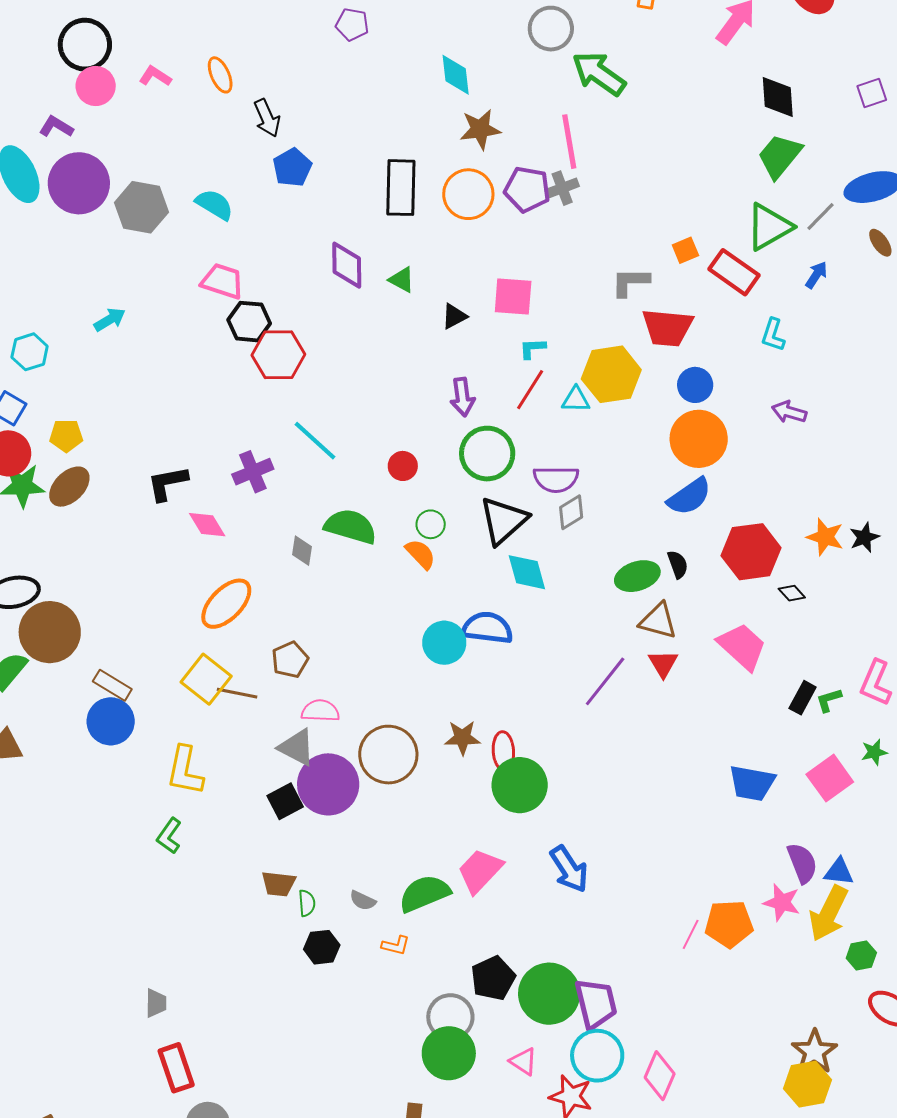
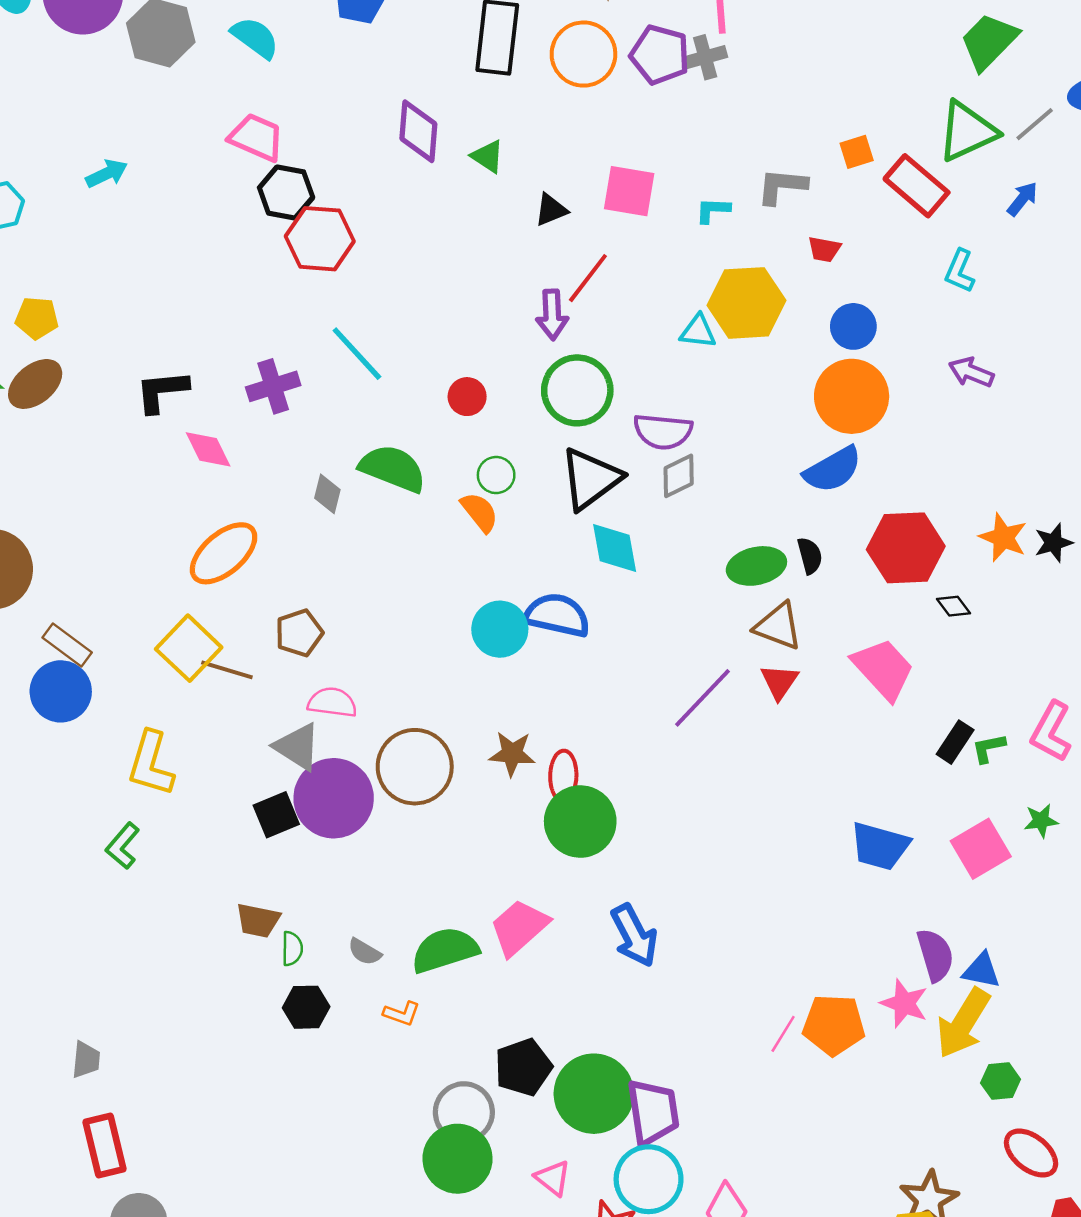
red trapezoid: (667, 328) -> (824, 249), size x0.5
cyan L-shape: (532, 348) -> (713, 210), moved
red line: (530, 390) -> (588, 278), moved

